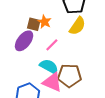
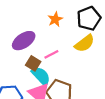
orange star: (44, 22) -> (55, 19), moved
brown square: (34, 24) -> (33, 63), moved

